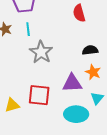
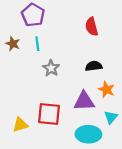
black semicircle: (90, 50) -> (94, 66), moved
gray star: (41, 52) -> (51, 68), size x0.7

